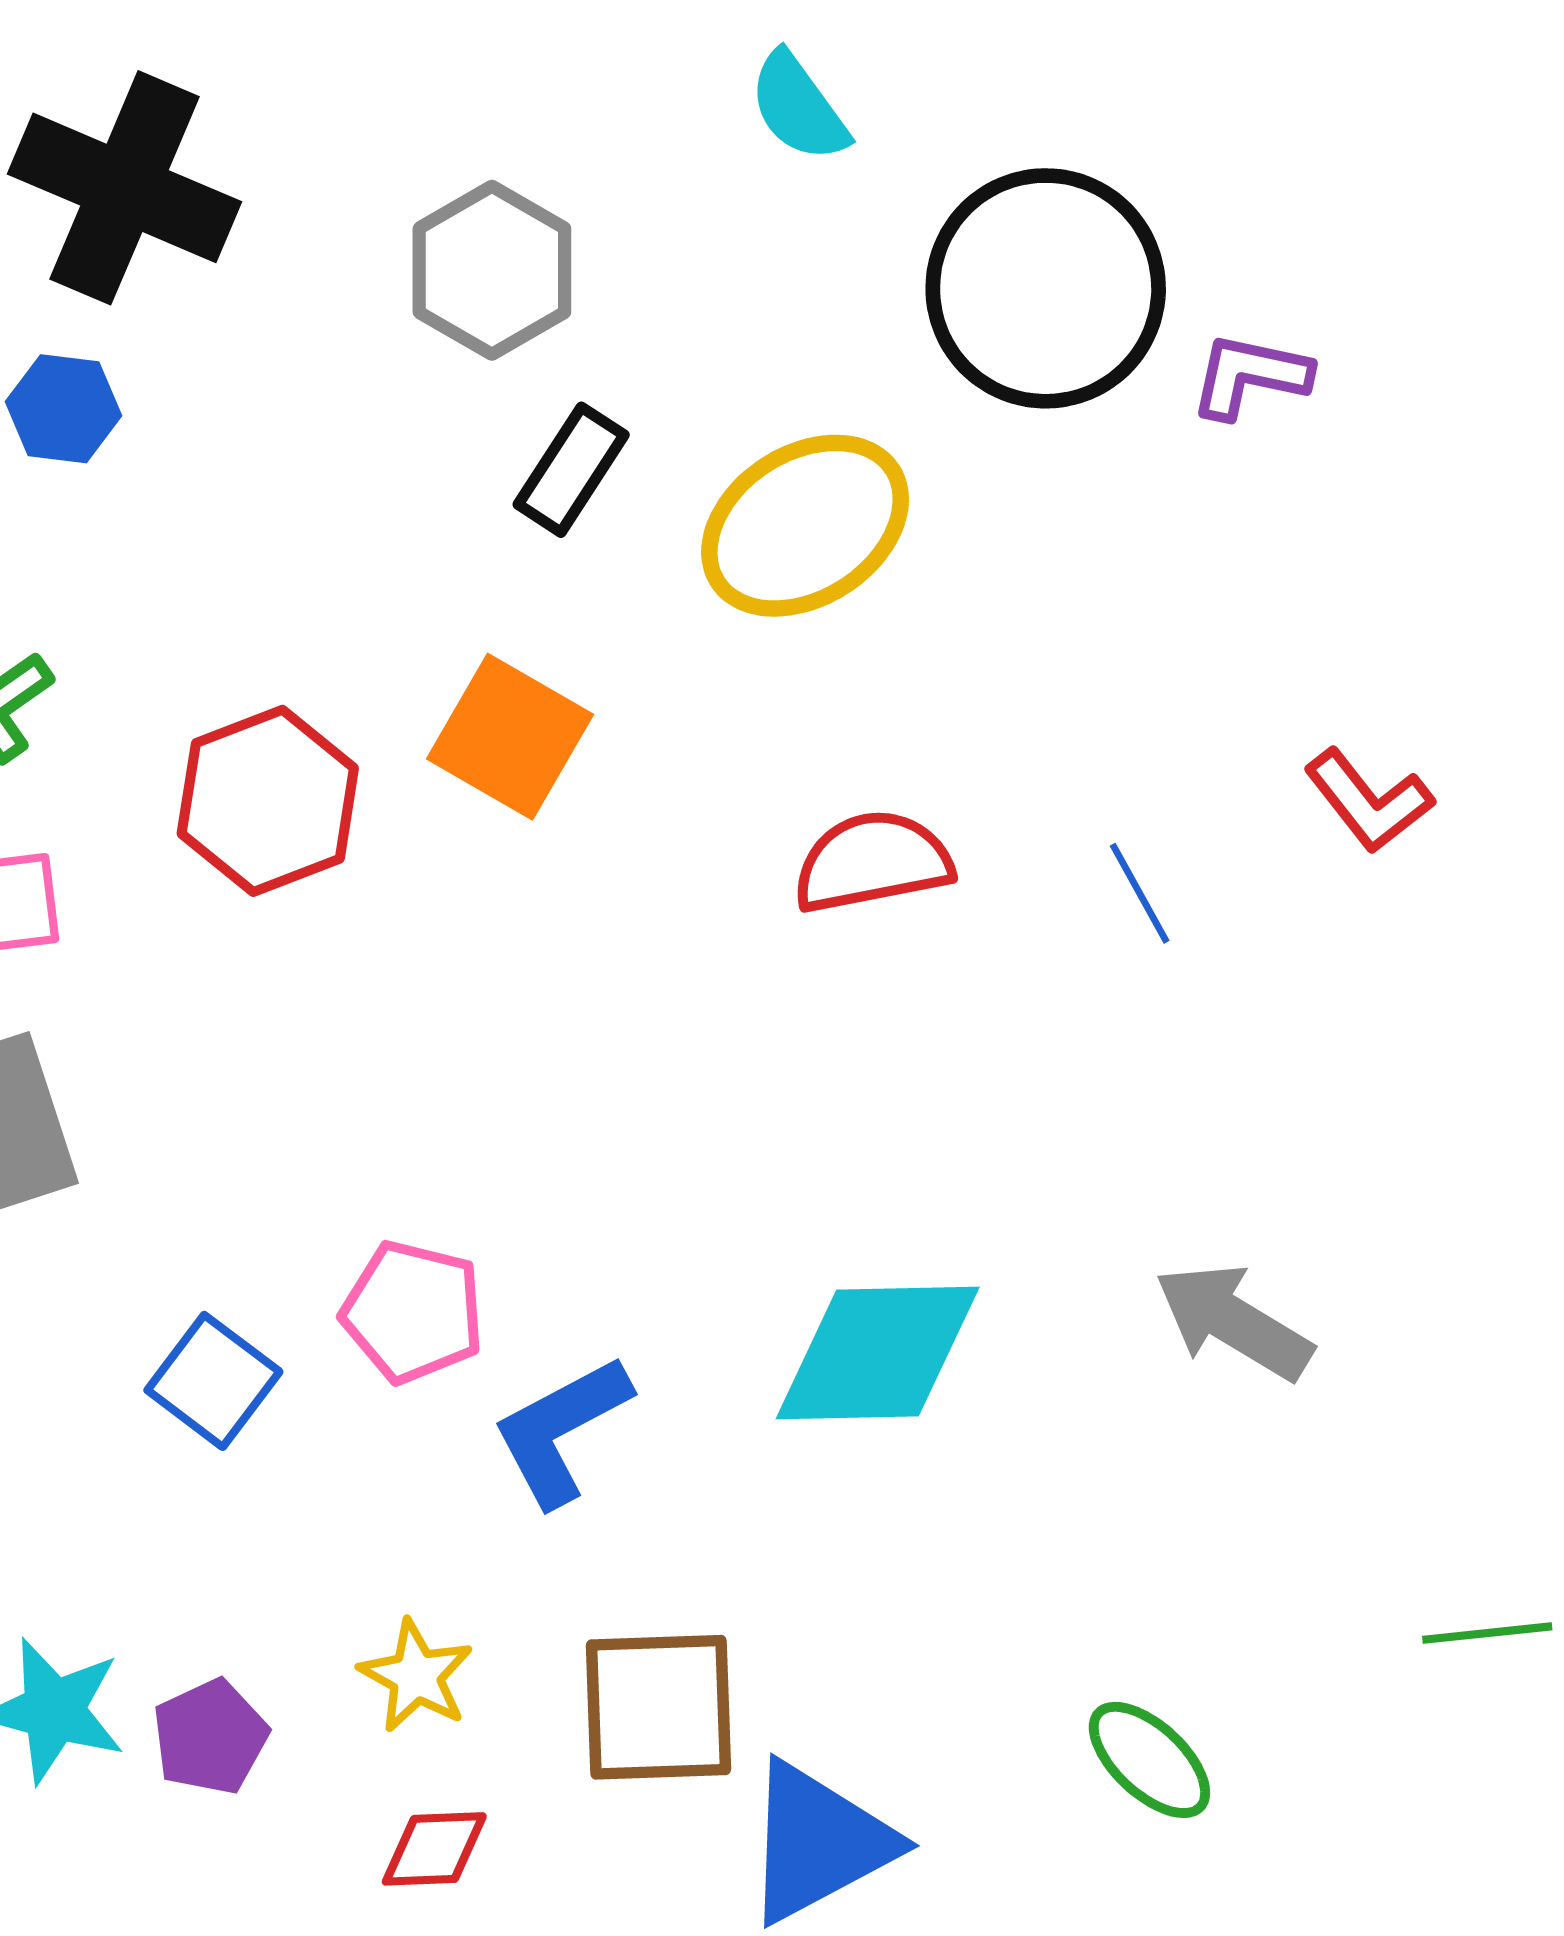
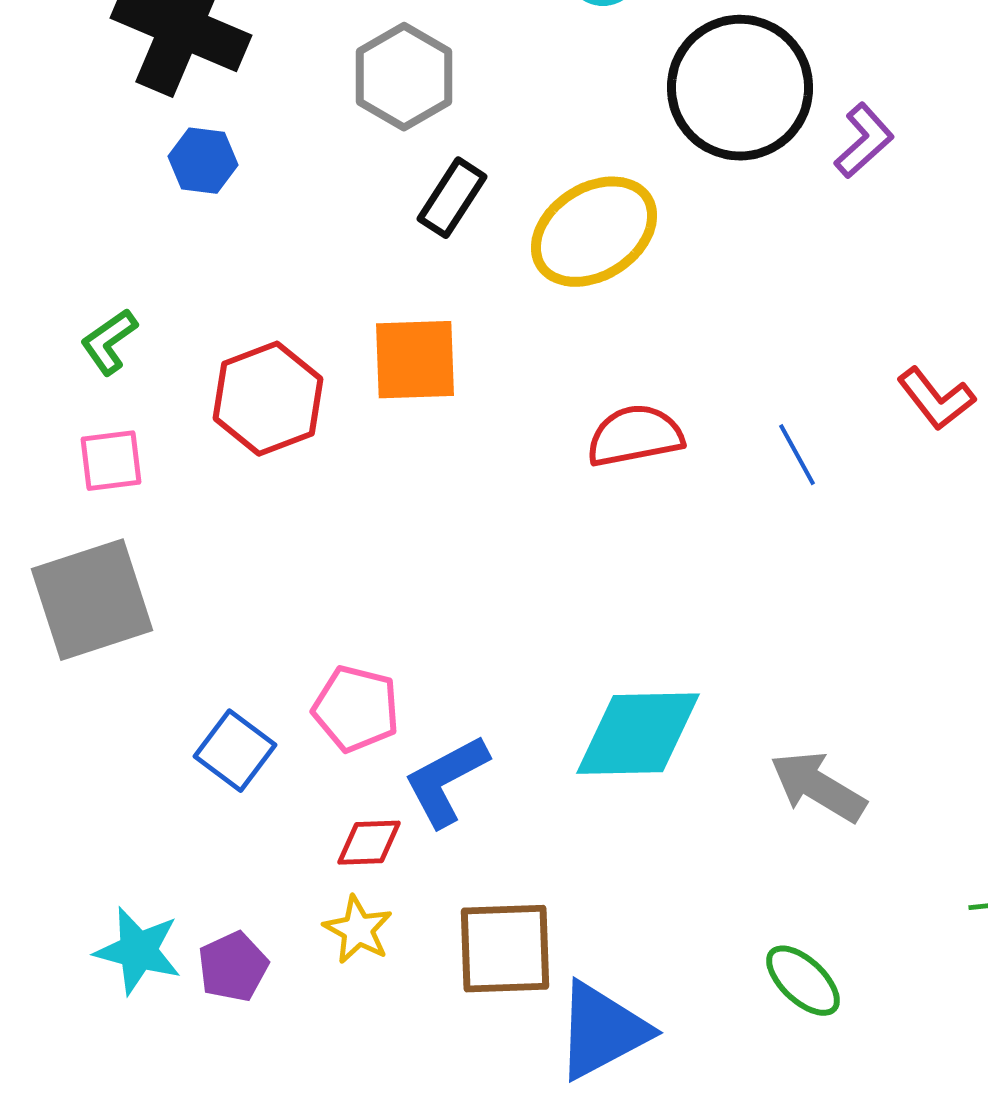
purple L-shape: (1250, 376) -> (864, 141), turned 126
blue hexagon: (63, 409) -> (203, 161), moved
orange square: (510, 737) -> (415, 360), turned -32
gray arrow: (1234, 1322) -> (818, 787), moved
red diamond: (434, 1849) -> (369, 843), moved

